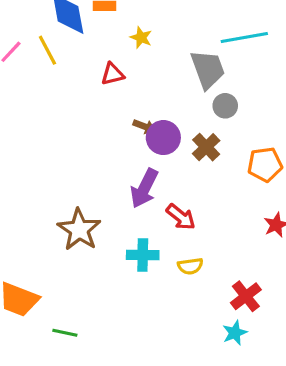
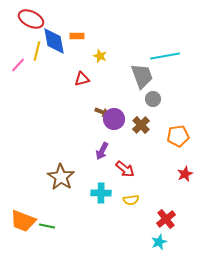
yellow line: (47, 50) -> (37, 51), moved, turned 42
purple arrow: (144, 188) -> (102, 151), size x0.7
green line: (65, 333) -> (47, 226), moved

